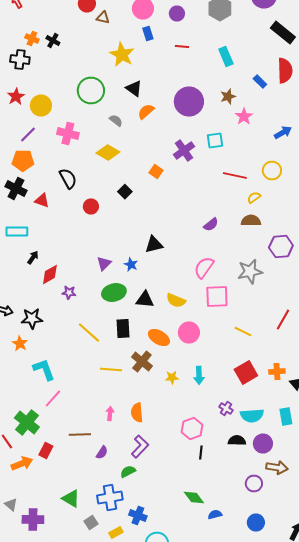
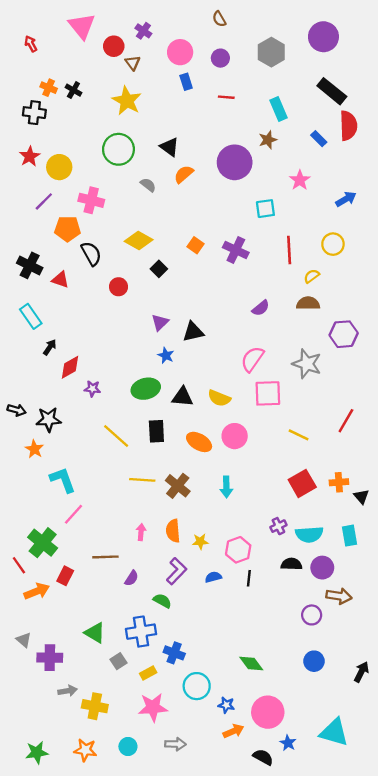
brown triangle: (103, 18) -> (133, 63), turned 40
black rectangle: (283, 32) -> (332, 91), moved
yellow star: (122, 54) -> (127, 101), moved
brown star: (228, 96) -> (268, 140), moved
purple cross: (184, 150) -> (236, 250), moved, turned -30
yellow diamond: (108, 152) -> (139, 241), moved
orange pentagon: (23, 160) -> (68, 229), moved
red line: (235, 176) -> (289, 250), turned 75
cyan rectangle: (17, 232) -> (31, 316), turned 55
purple triangle: (104, 264) -> (160, 322), moved
gray star: (250, 272) -> (307, 364), turned 30
brown cross: (142, 362) -> (178, 486), moved
cyan arrow: (199, 376) -> (226, 487), moved
yellow star: (172, 378) -> (200, 542), moved
purple cross: (226, 408) -> (278, 526), turned 32
green semicircle: (128, 472) -> (162, 601), turned 56
green diamond: (194, 498) -> (251, 664), moved
blue semicircle: (215, 514) -> (213, 577), moved

